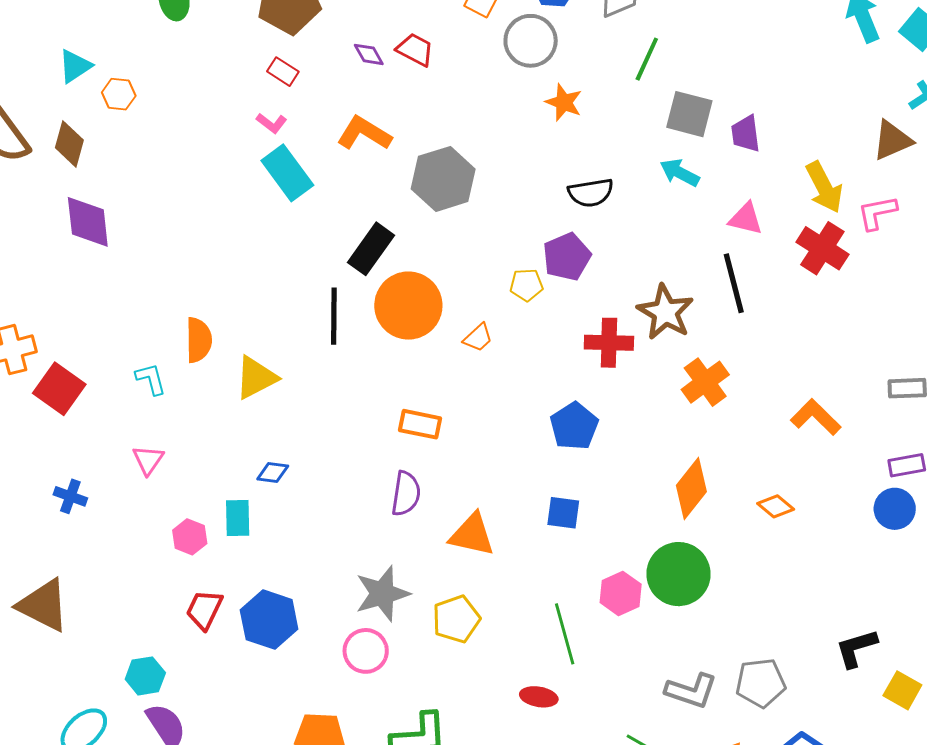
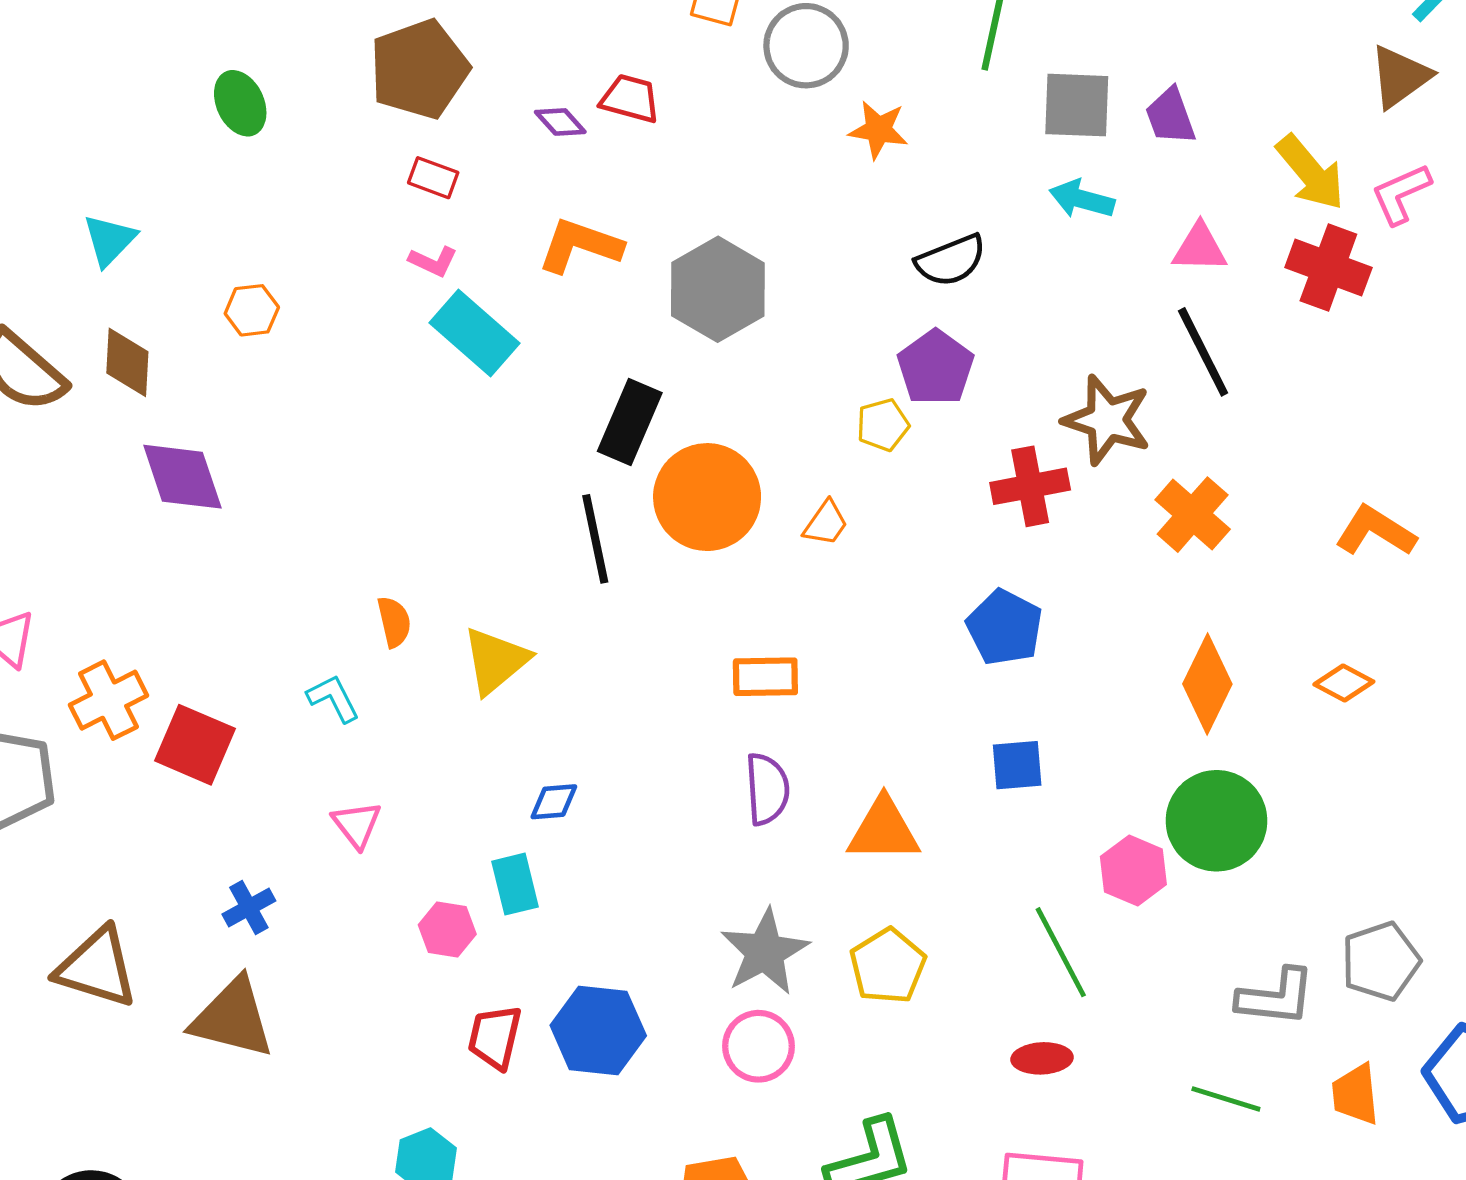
orange hexagon: (119, 94) -> (252, 310), moved
orange semicircle: (199, 340) -> (394, 622), size x0.7
blue cross: (70, 496) -> (249, 908), turned -36
brown triangle: (43, 605) -> (233, 1018), moved

